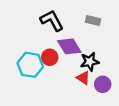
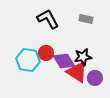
purple diamond: (69, 46) -> (64, 61), moved
red triangle: (83, 78) -> (77, 72), size x1.6

